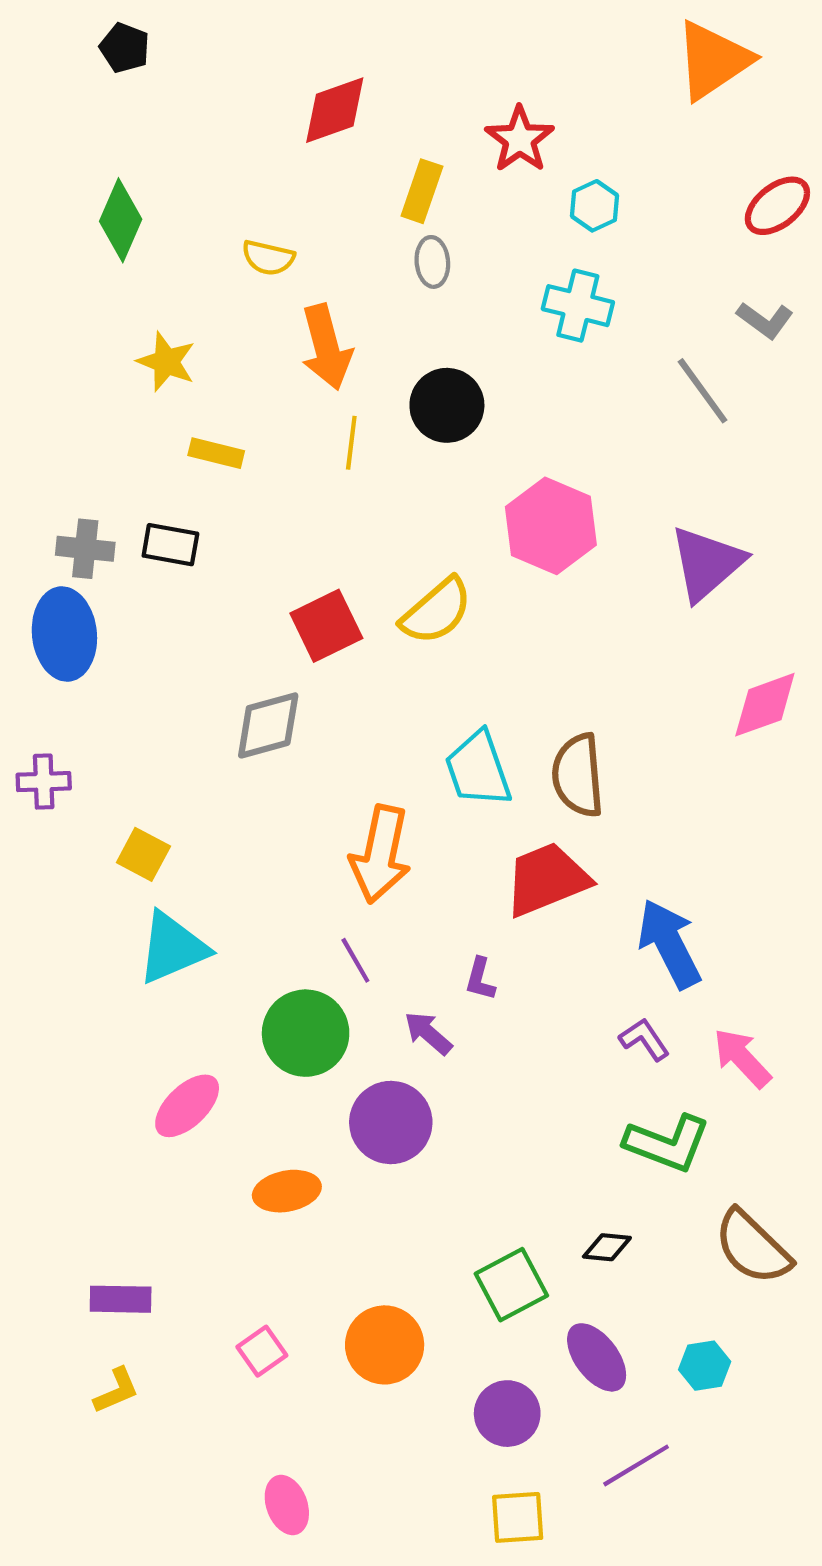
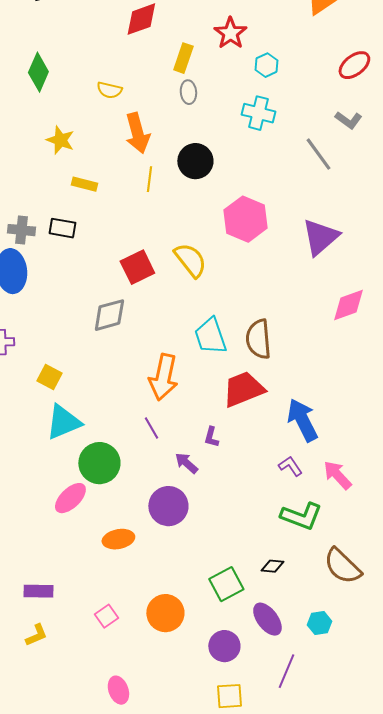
yellow semicircle: (437, 611) -> (190, 260), turned -87
green circle: (306, 1033) -> (99, 463), moved
purple line: (636, 1465) -> (286, 671), turned -36

